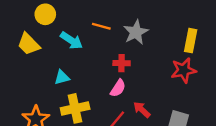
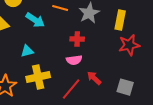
yellow rectangle: (191, 41) -> (120, 20), moved
pink semicircle: (118, 88) -> (74, 60), turned 49

